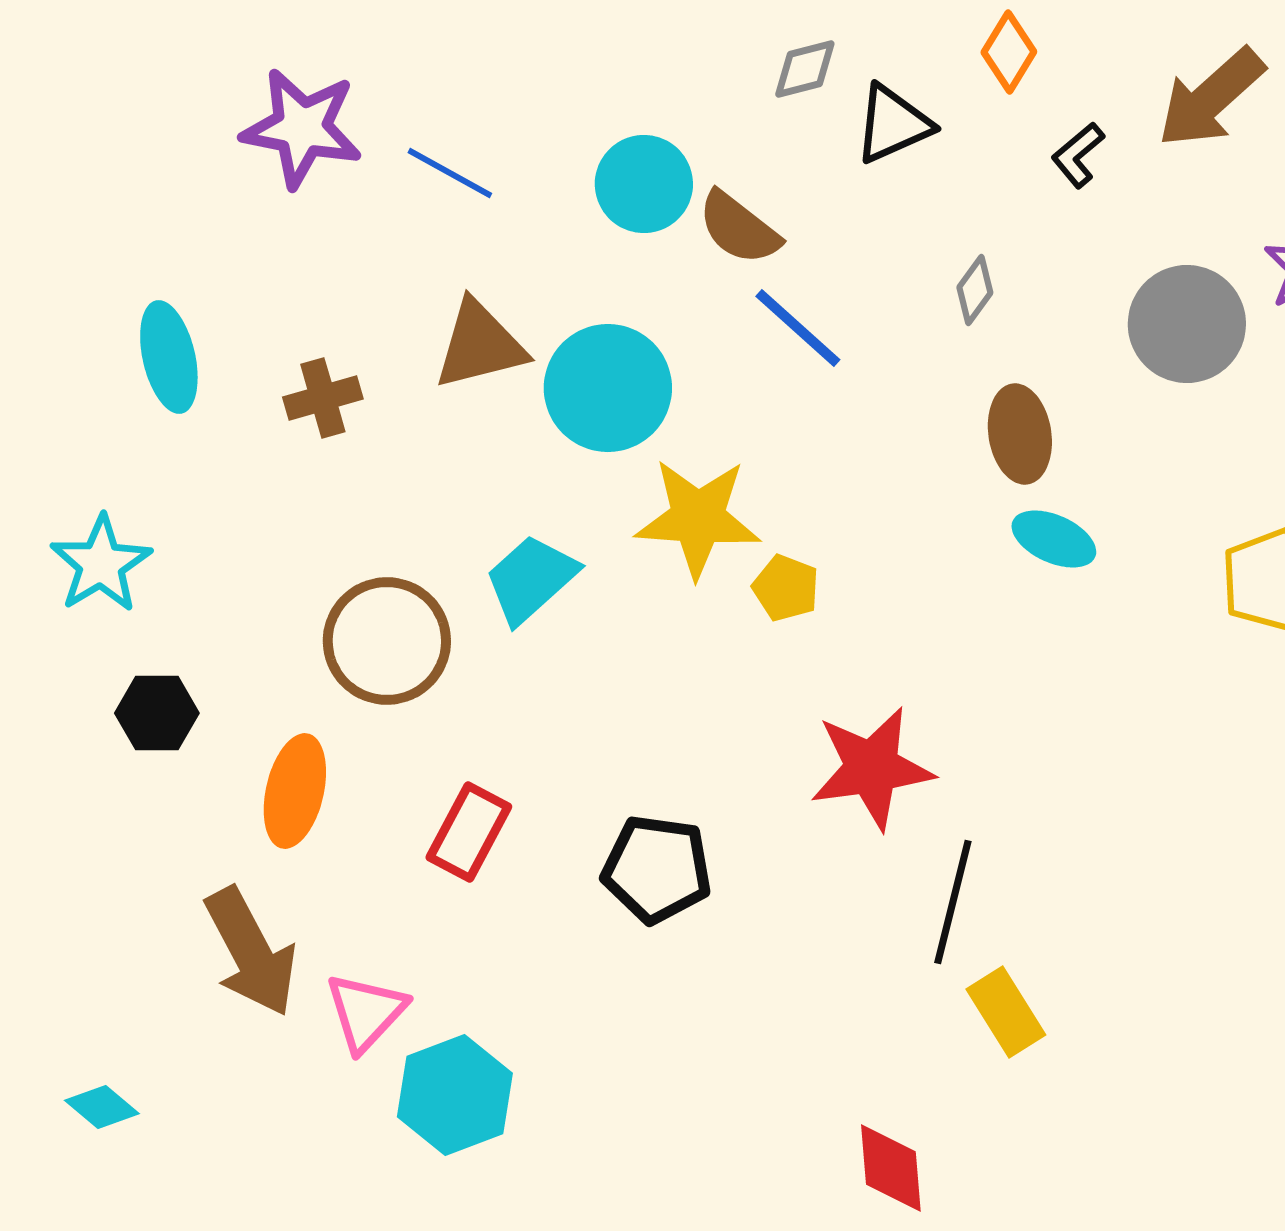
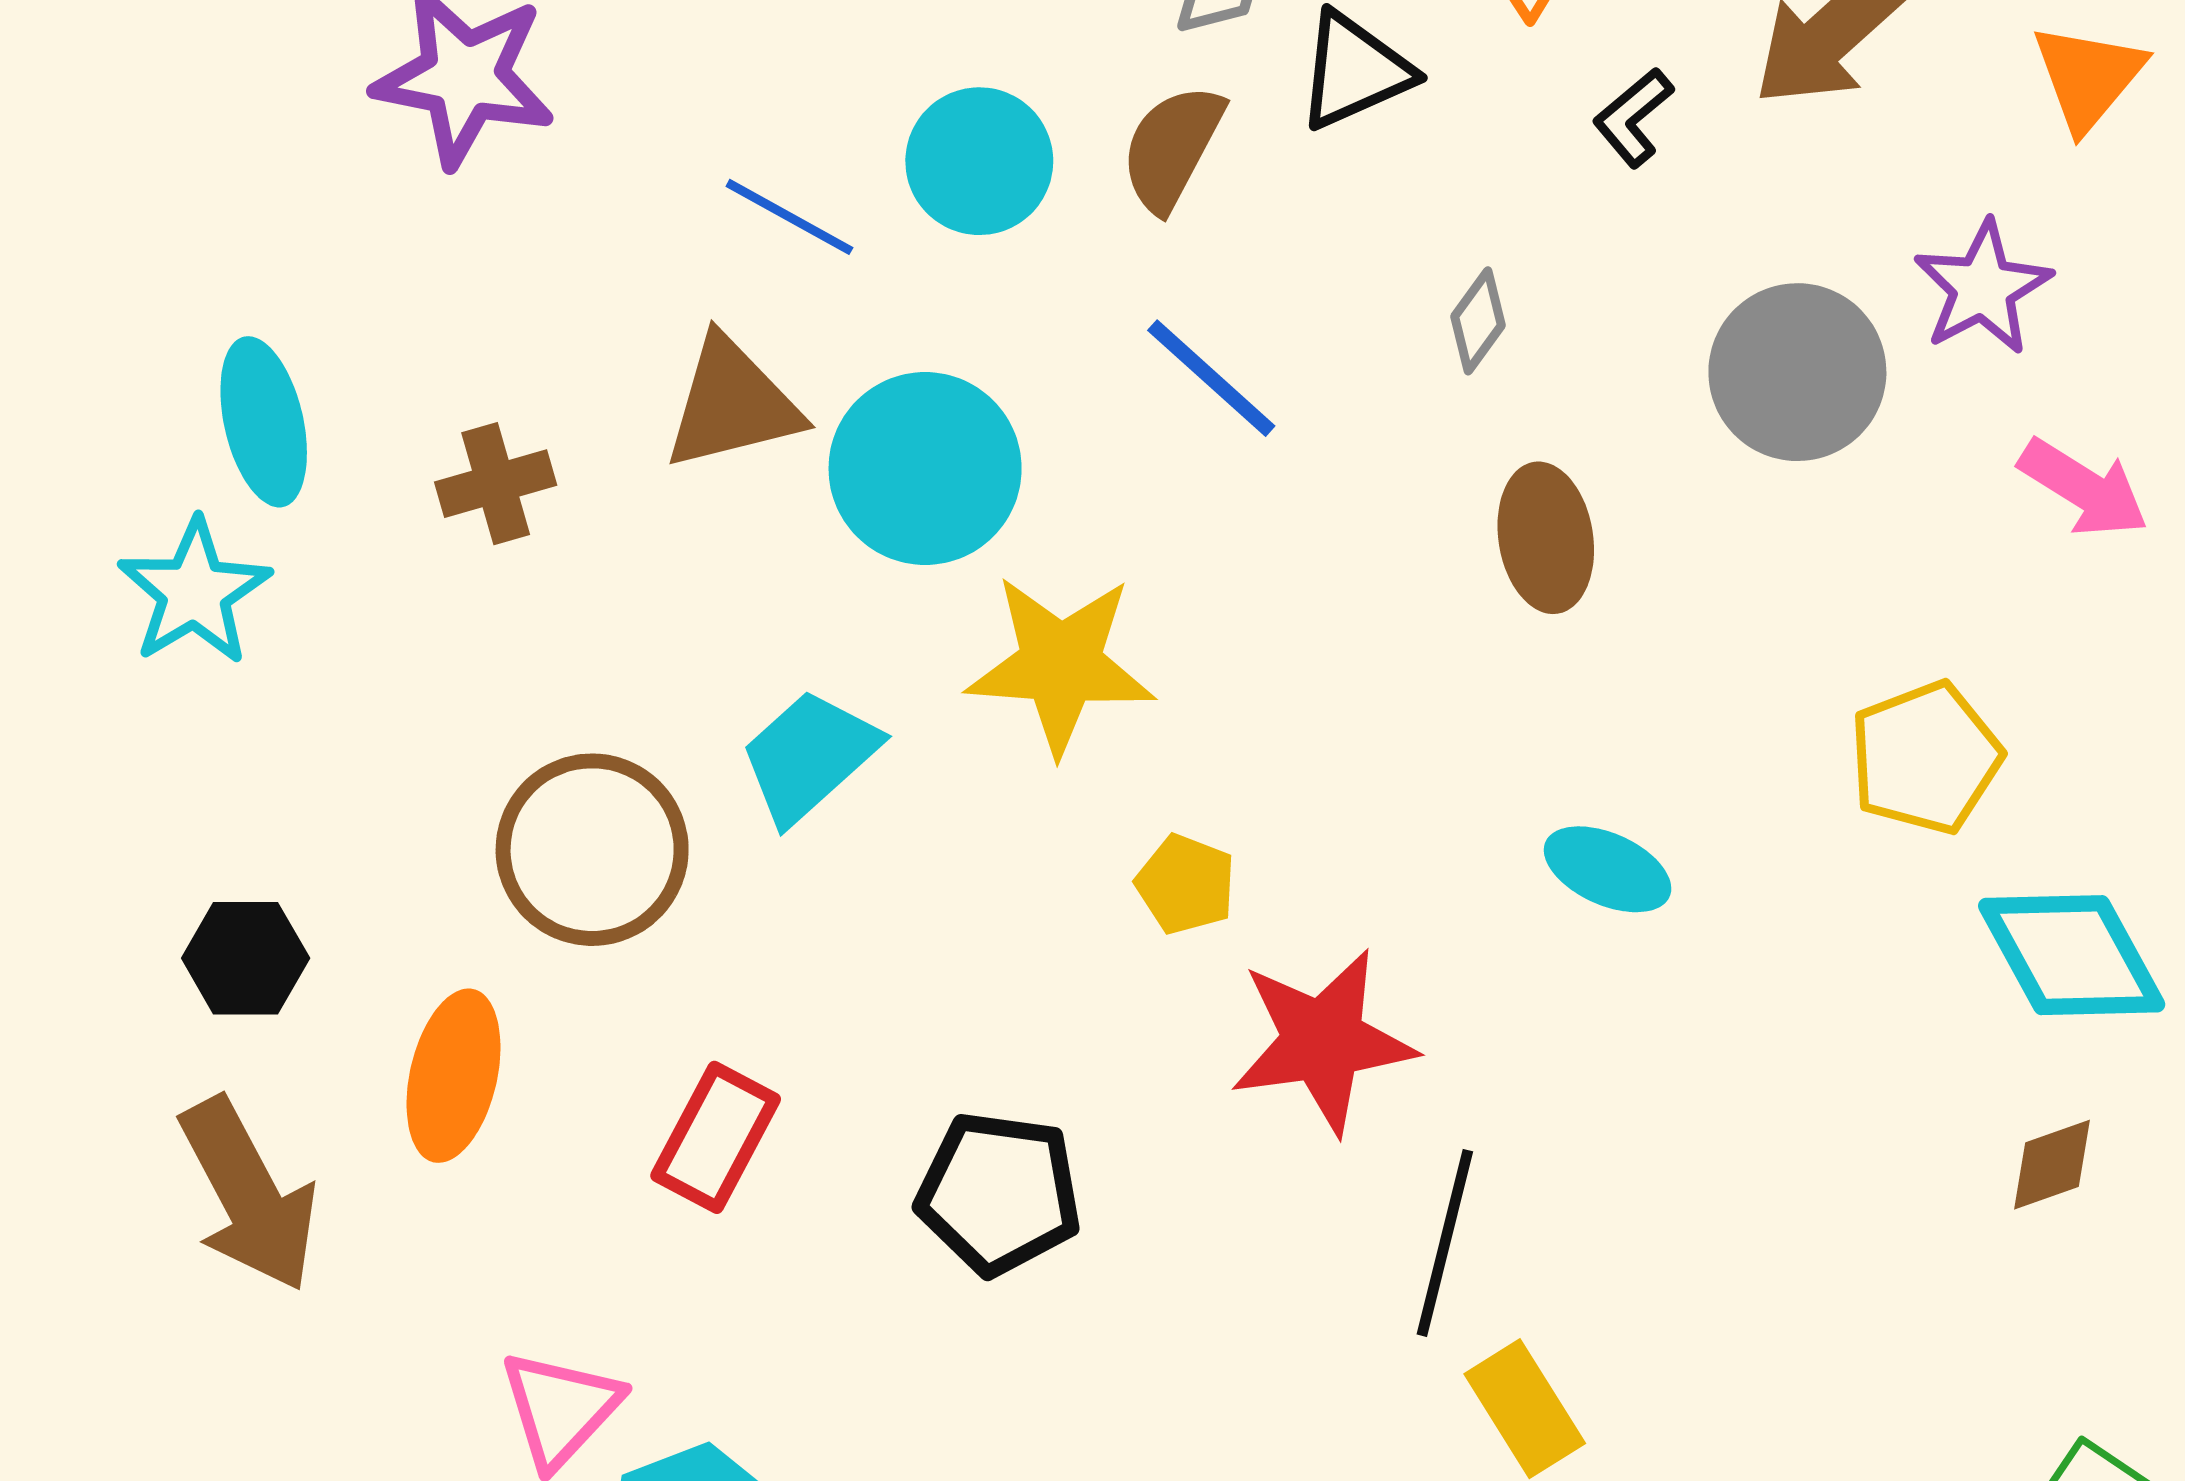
blue line: (450, 173) -> (789, 217), moved
brown semicircle: (739, 228) -> (1172, 148), moved, turned 80
cyan ellipse: (1054, 539) -> (1608, 869), moved
cyan star: (101, 564) -> (194, 592), moved
yellow pentagon: (786, 588) -> (1186, 884), moved
brown arrow: (251, 952) -> (249, 1195), moved

